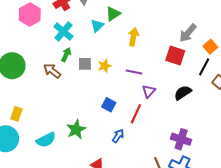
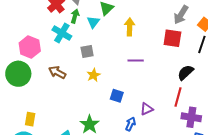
pink hexagon: (30, 15) -> (30, 47), moved
green arrow: (66, 55) -> (75, 16), moved
gray square: (85, 64) -> (87, 51), moved
yellow star: (105, 66) -> (94, 75), moved
purple triangle: (149, 91) -> (147, 109), moved, turned 32
red line: (136, 114) -> (178, 97), moved

